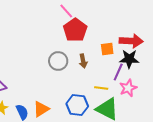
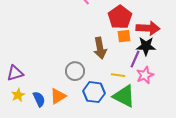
red pentagon: (75, 30) -> (120, 17), moved
gray circle: (58, 61) -> (75, 71), moved
brown arrow: (83, 61) -> (100, 48), size x1.5

